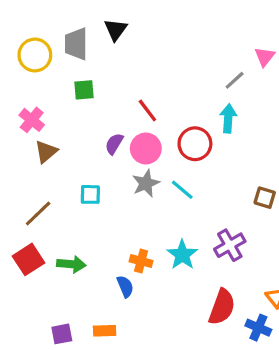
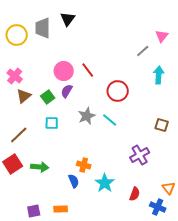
green square: (84, 90) -> (48, 97), moved, turned -32
cyan arrow: (228, 118) -> (159, 75), moved
pink circle: (146, 149) -> (64, 71), moved
cyan star: (182, 255) -> (105, 183), moved
red semicircle: (222, 307) -> (135, 194), size x0.6

